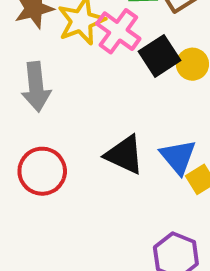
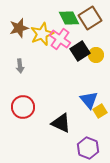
gray arrow: (36, 87) -> (20, 66), size x0.6
black triangle: (125, 155) -> (61, 123), moved

